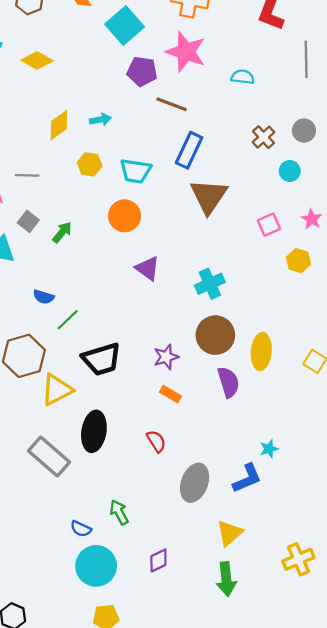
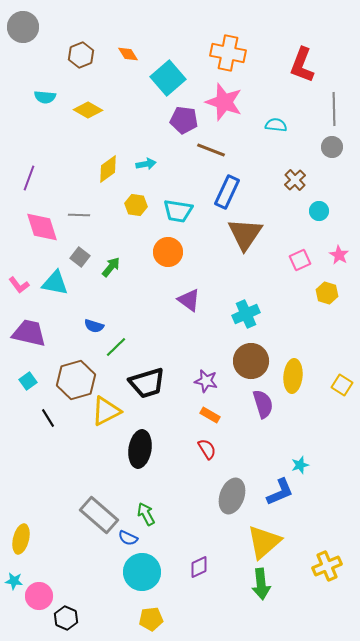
gray circle: (304, 131) -> (332, 147), moved
purple star: (166, 357) -> (206, 381), turned 30
red semicircle: (156, 441) -> (207, 449), moved
gray rectangle: (49, 457) -> (99, 515), moved
green arrow: (119, 512) -> (146, 514), moved
yellow triangle: (230, 533) -> (264, 542), size x1.4

